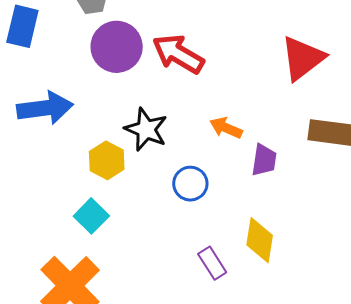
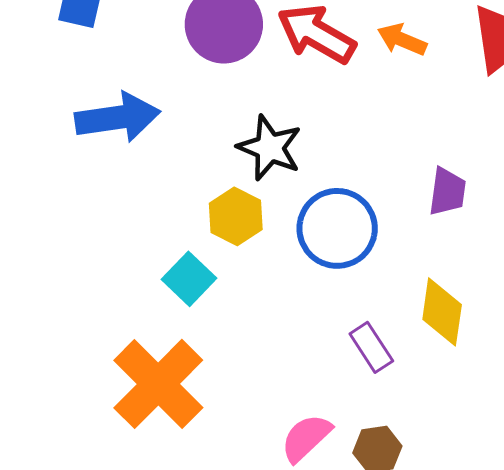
orange arrow: (226, 128) -> (402, 40), moved
yellow hexagon: (107, 160) -> (236, 216), moved
blue circle: (190, 184) -> (337, 228), size x1.5

